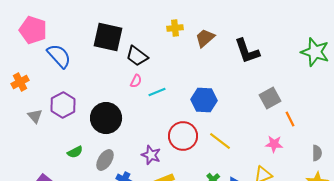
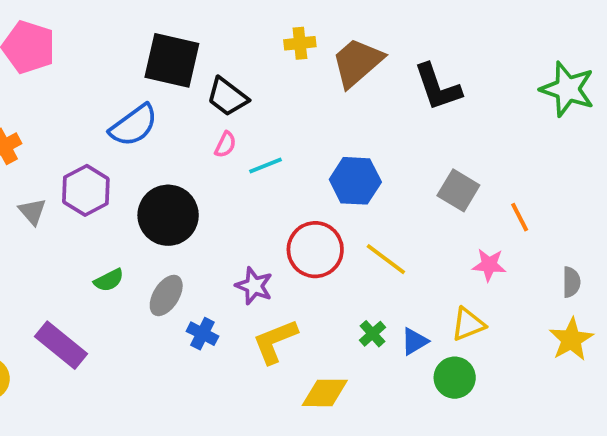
brown trapezoid: (205, 38) -> (357, 62), size x1.4
blue semicircle: (59, 56) -> (134, 125), moved, turned 96
gray square: (270, 98) -> (458, 190), moved, turned -30

